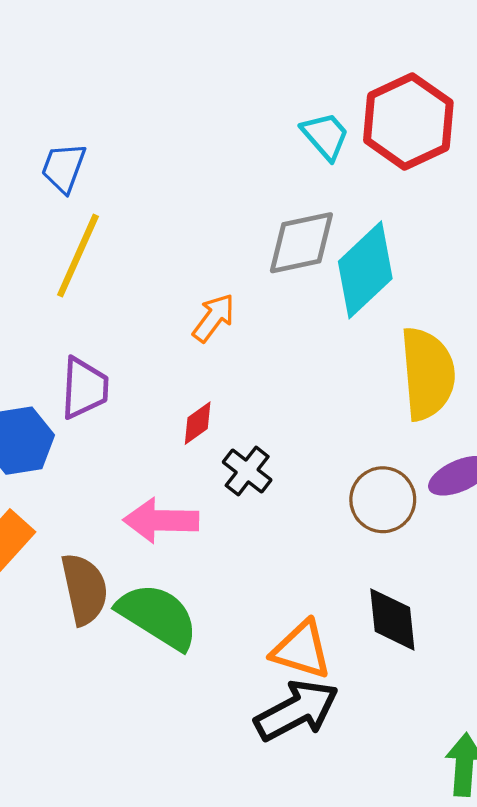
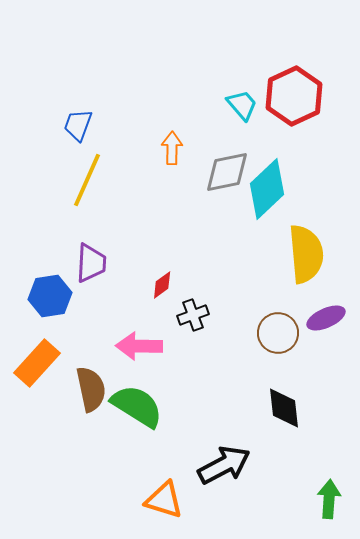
orange arrow: (214, 318) -> (172, 148), moved, turned -36
black cross: (247, 471) -> (193, 315), turned 32
orange triangle: (301, 650) -> (164, 500), moved

